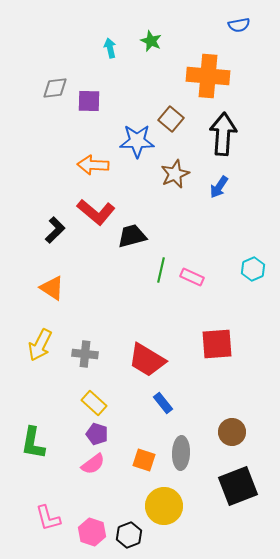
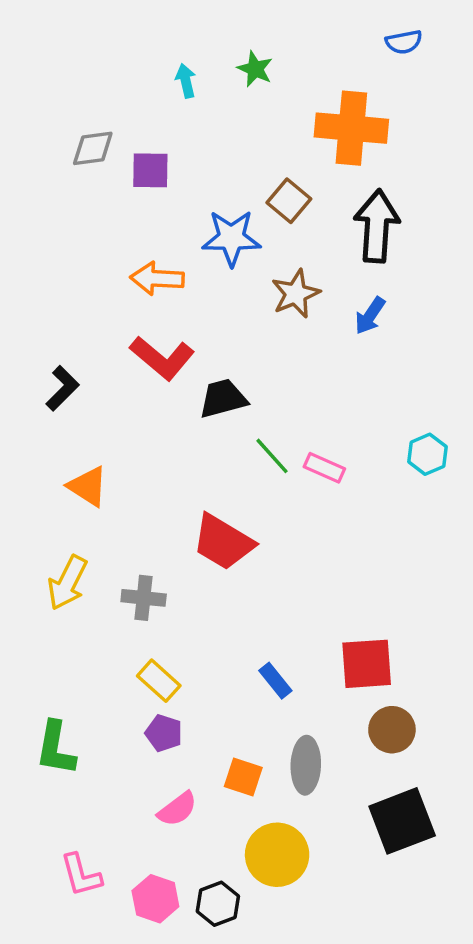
black L-shape: (55, 230) -> (62, 388), moved
green line: (161, 270) -> (272, 456), turned -55
red square: (217, 344) -> (367, 664), moved
red trapezoid: (147, 360) -> (223, 542), moved
pink semicircle: (93, 464) -> (177, 809), moved

